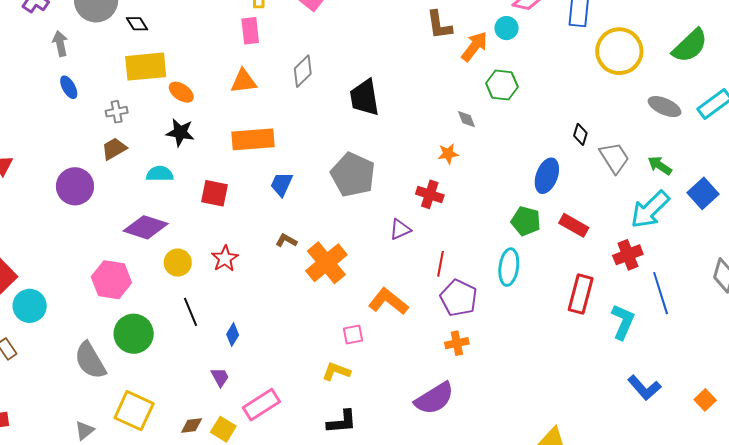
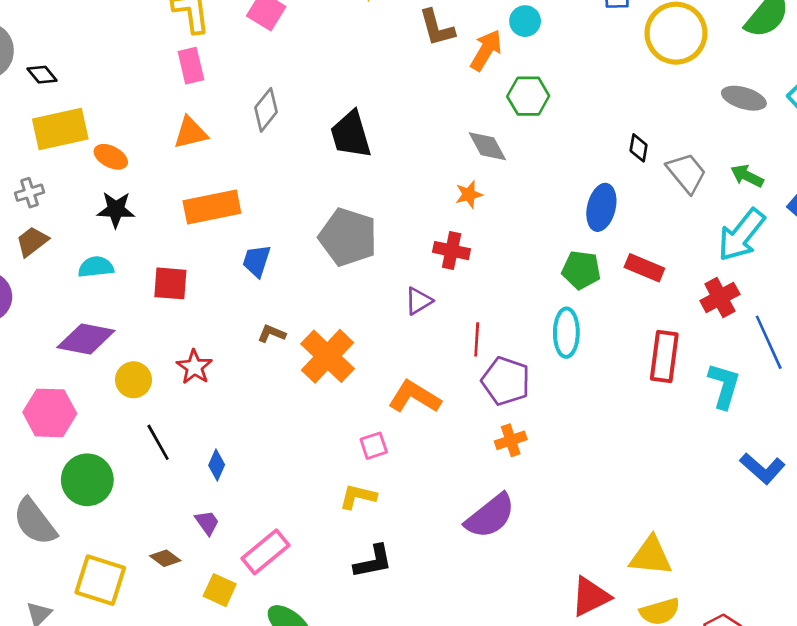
gray diamond: (466, 119) -> (487, 146), size x1.5
brown diamond: (192, 425) -> (165, 558), moved, turned 50

